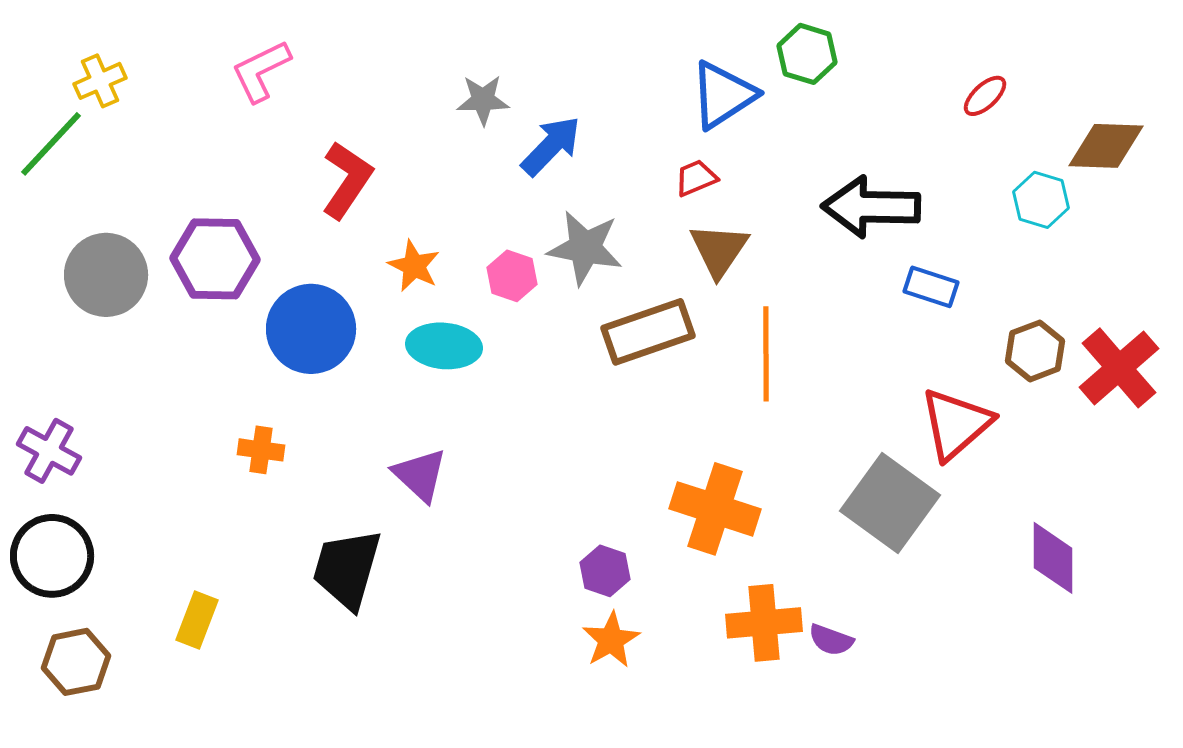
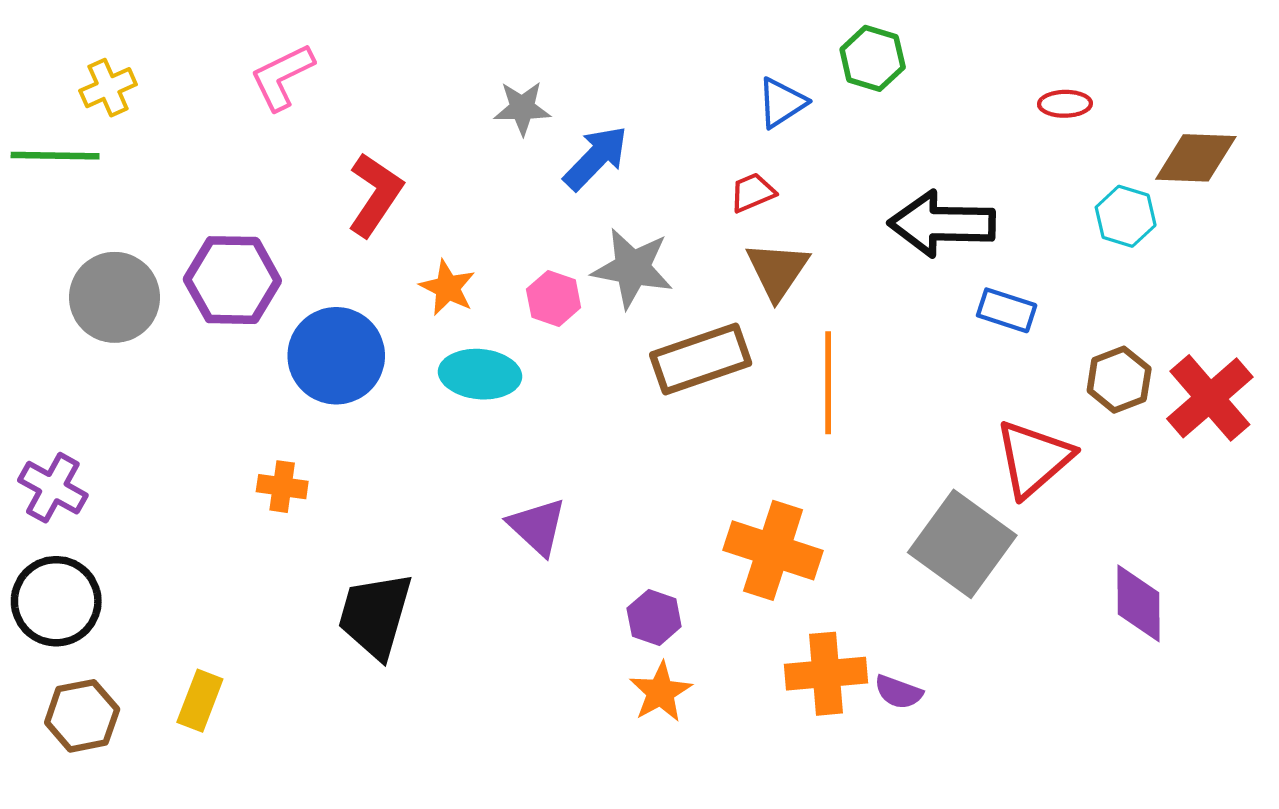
blue triangle: (723, 95) -> (782, 103), size x0.7
red ellipse: (985, 96) -> (1065, 104), turned 42
green line: (51, 144) -> (55, 156), turned 48
purple triangle: (420, 475) -> (537, 527), moved
yellow rectangle: (197, 620) -> (200, 701), moved

